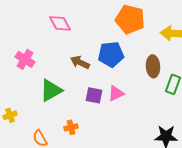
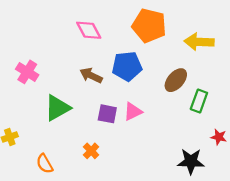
pink diamond: (60, 23) -> (89, 30), moved
brown ellipse: (153, 66) -> (176, 80), turned 45
orange cross: (71, 127) -> (91, 151), moved, turned -32

